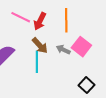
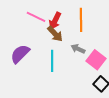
brown arrow: (40, 46) -> (55, 34), moved
pink square: (81, 47) -> (96, 60), moved

